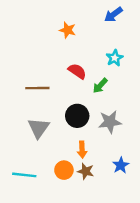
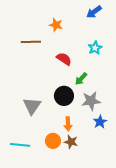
green arrow: (100, 86) -> (81, 79), moved
brown line: (37, 88) -> (31, 42), moved
blue star: (121, 165) -> (100, 122), moved

